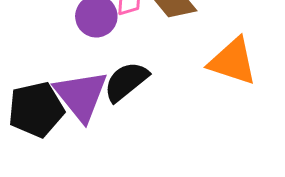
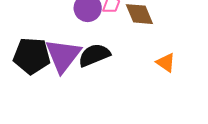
orange triangle: (233, 61) -> (166, 63), size x0.6

